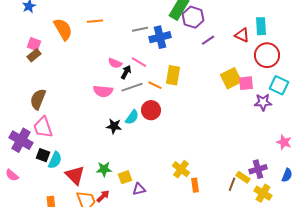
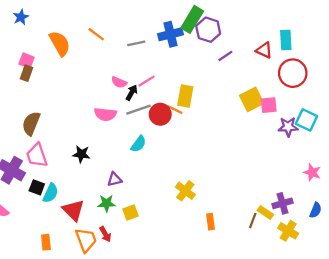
orange line: (95, 21) -> (96, 34), turned 42
gray line: (140, 29) -> (136, 43), moved
blue cross: (160, 37) -> (170, 34), moved
brown rectangle: (34, 55) -> (27, 73), turned -32
pink line: (139, 62) -> (146, 81), turned -63
orange line: (155, 85) -> (175, 110), moved
cyan square: (279, 85) -> (306, 120), moved
red circle: (151, 110) -> (160, 114), moved
black star: (114, 126) -> (81, 154), moved
yellow cross: (181, 169) -> (185, 191), moved
purple triangle: (139, 189) -> (115, 179), moved
red arrow: (103, 196) -> (105, 234), turned 104

